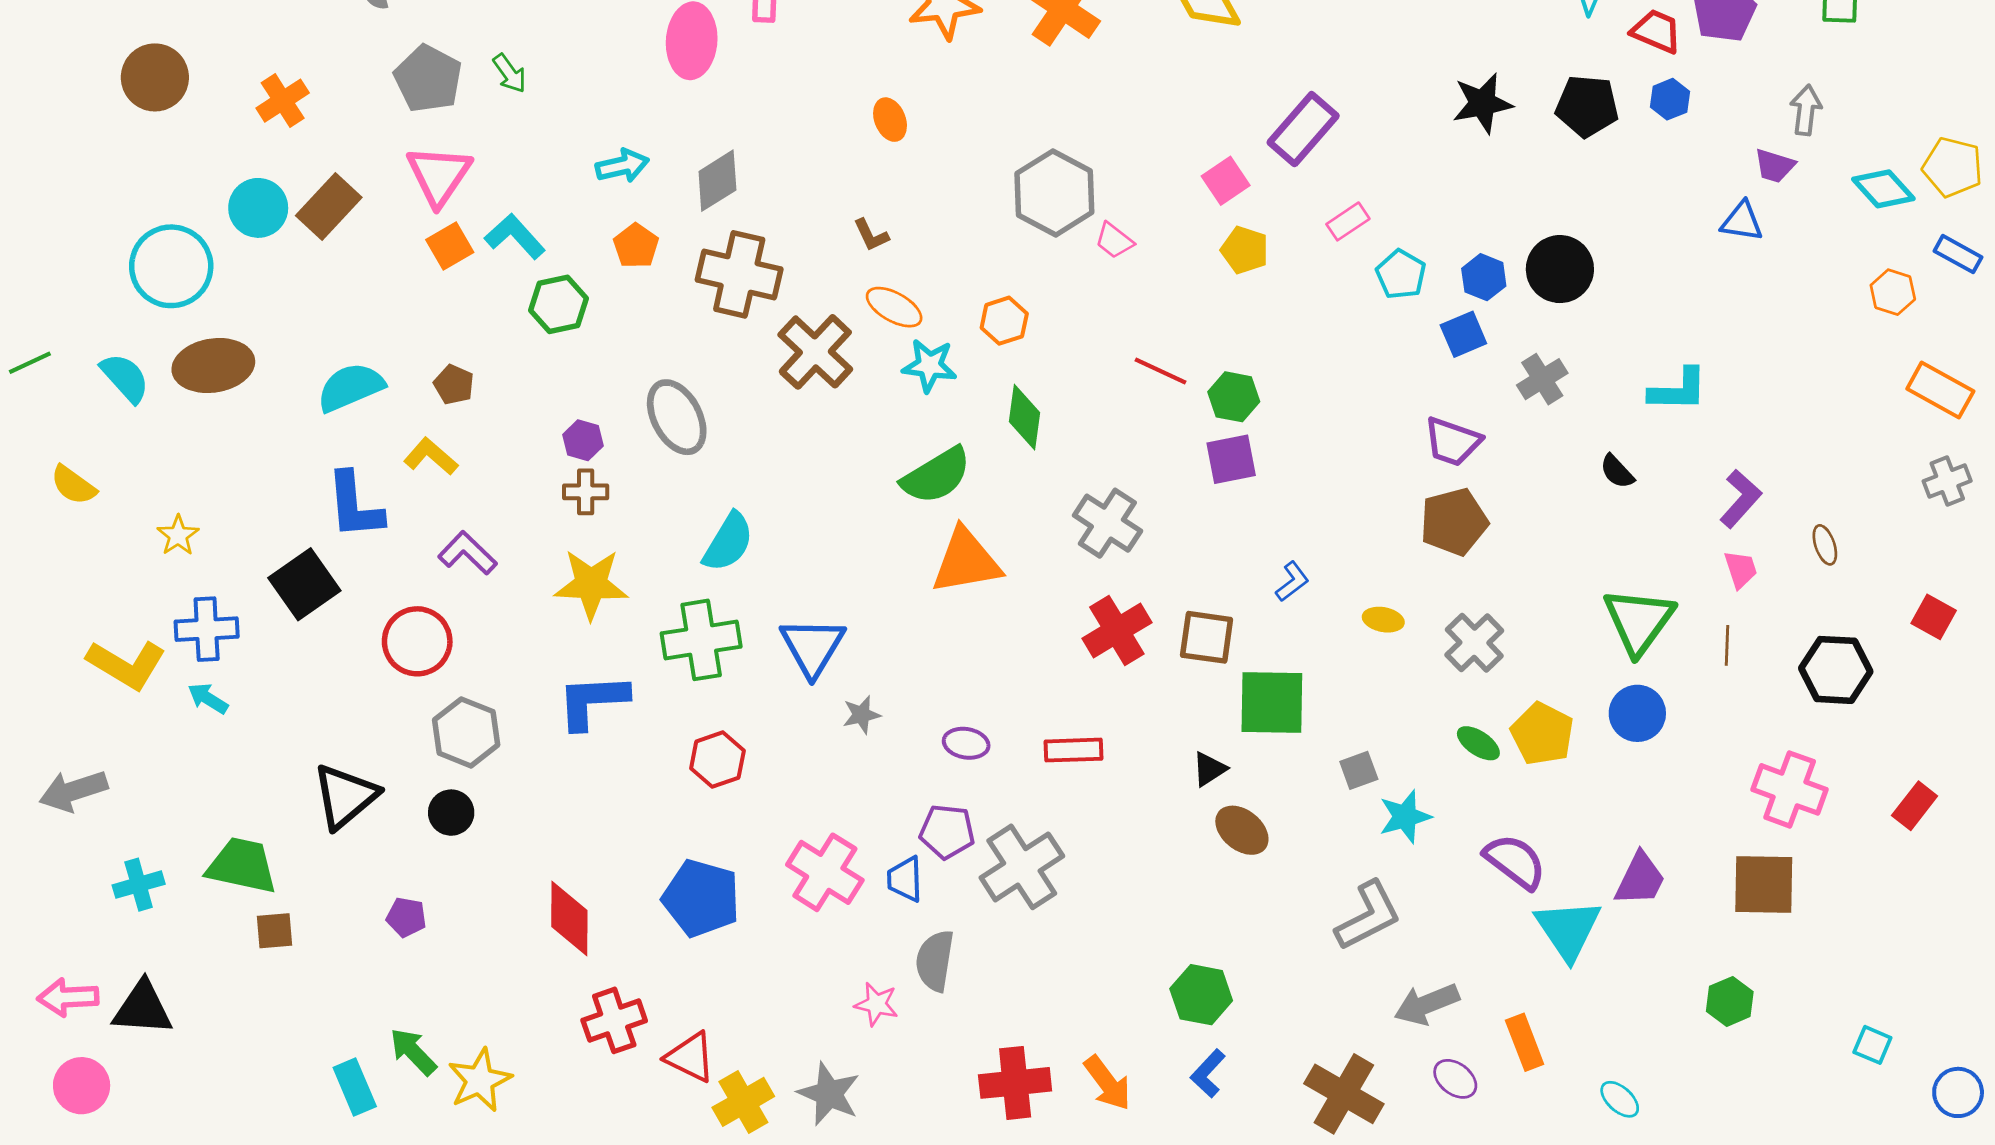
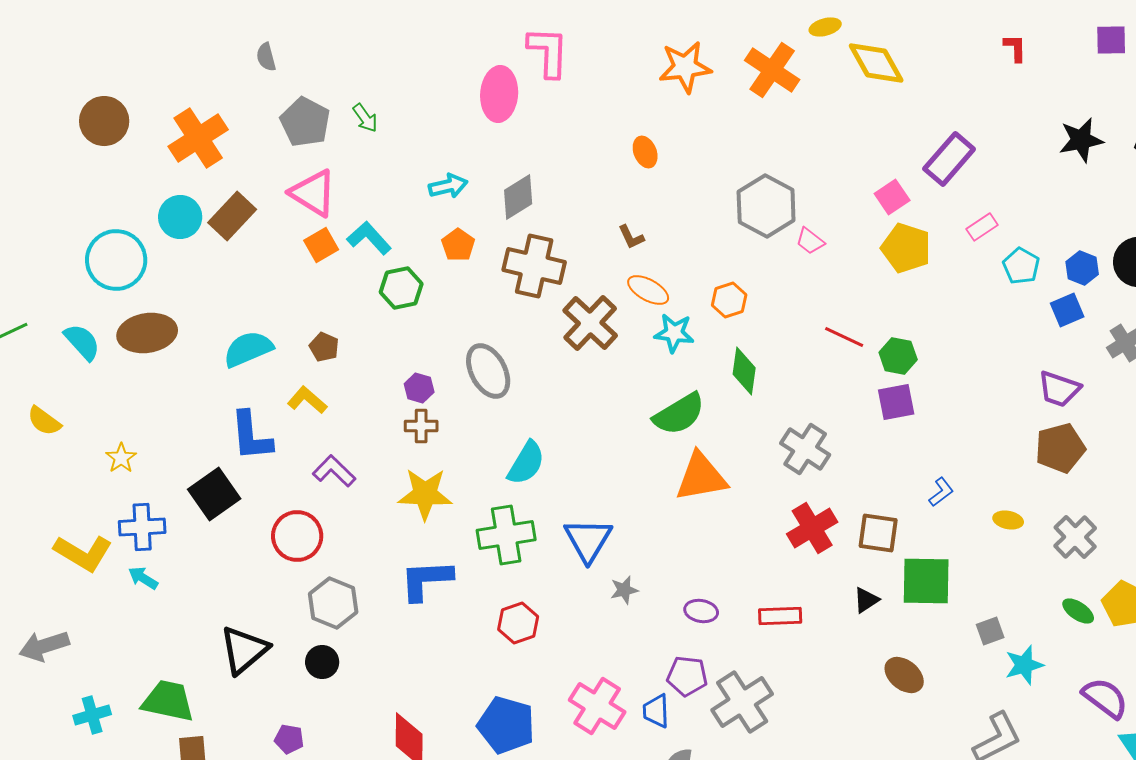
orange cross: (283, 101) -> (198, 138), size x1.5
pink triangle: (439, 175) -> (313, 193), turned -32
yellow pentagon: (1245, 250) -> (906, 248), size x1.4
black triangle: (1209, 769) -> (866, 600), moved

